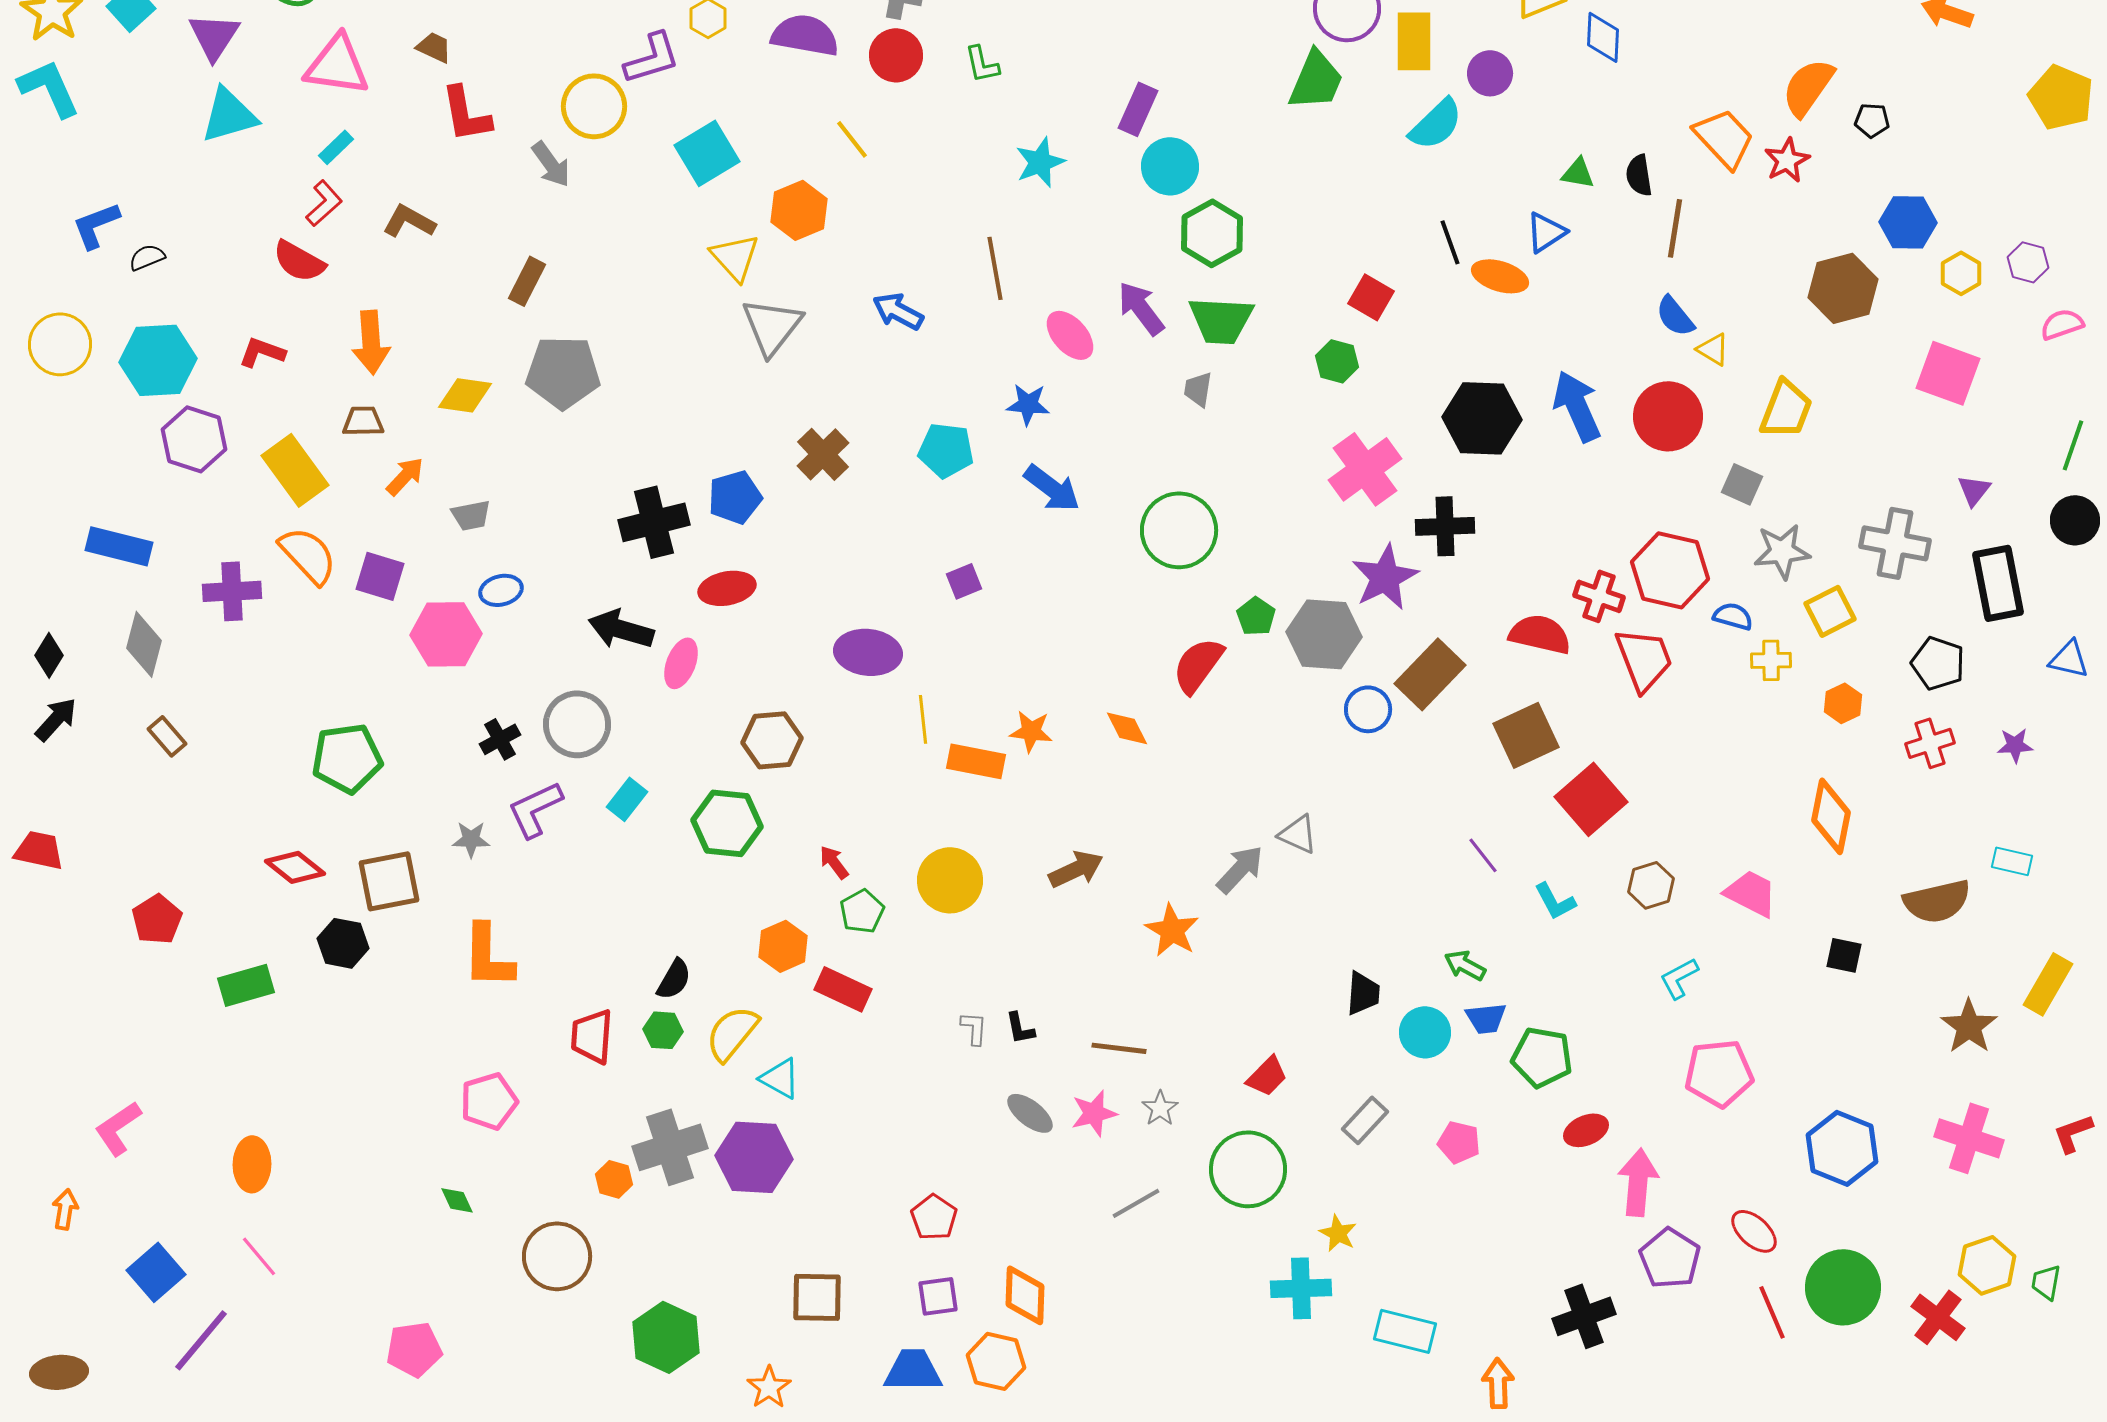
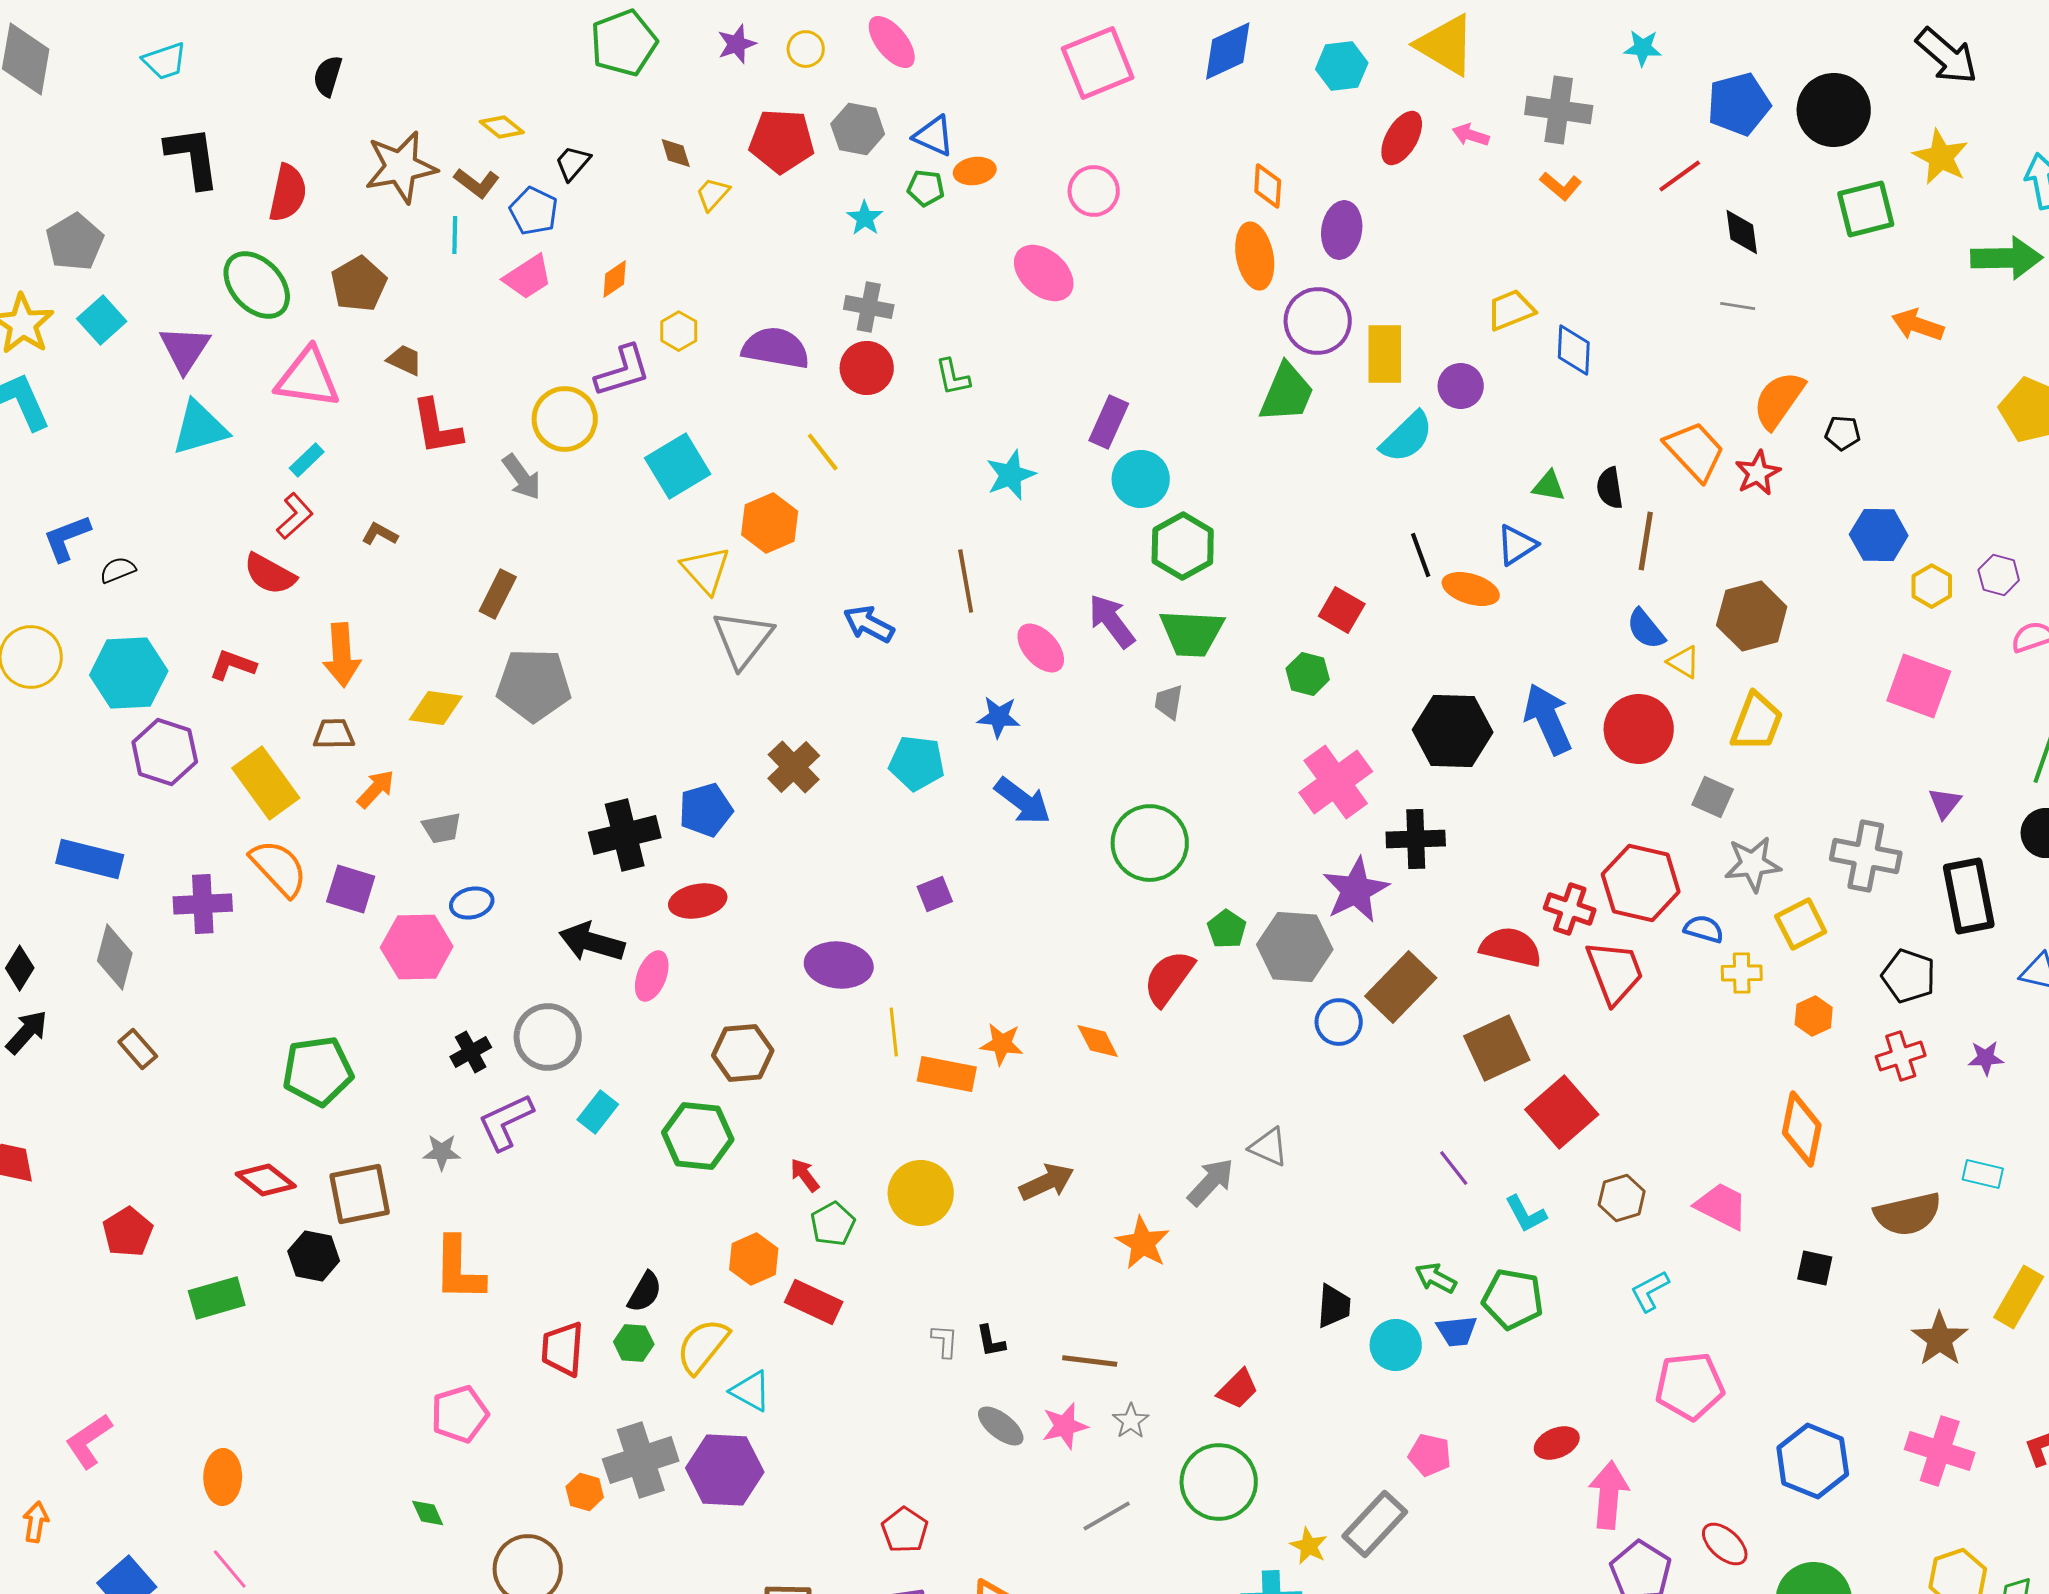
brown L-shape: (409, 221) -> (380, 534), size x0.7
brown hexagon: (1843, 288) -> (1752, 616), moved
green pentagon: (1542, 1057) -> (1513, 1299), moved
gray rectangle: (1365, 1120) -> (1375, 1524), moved, size x1.4

